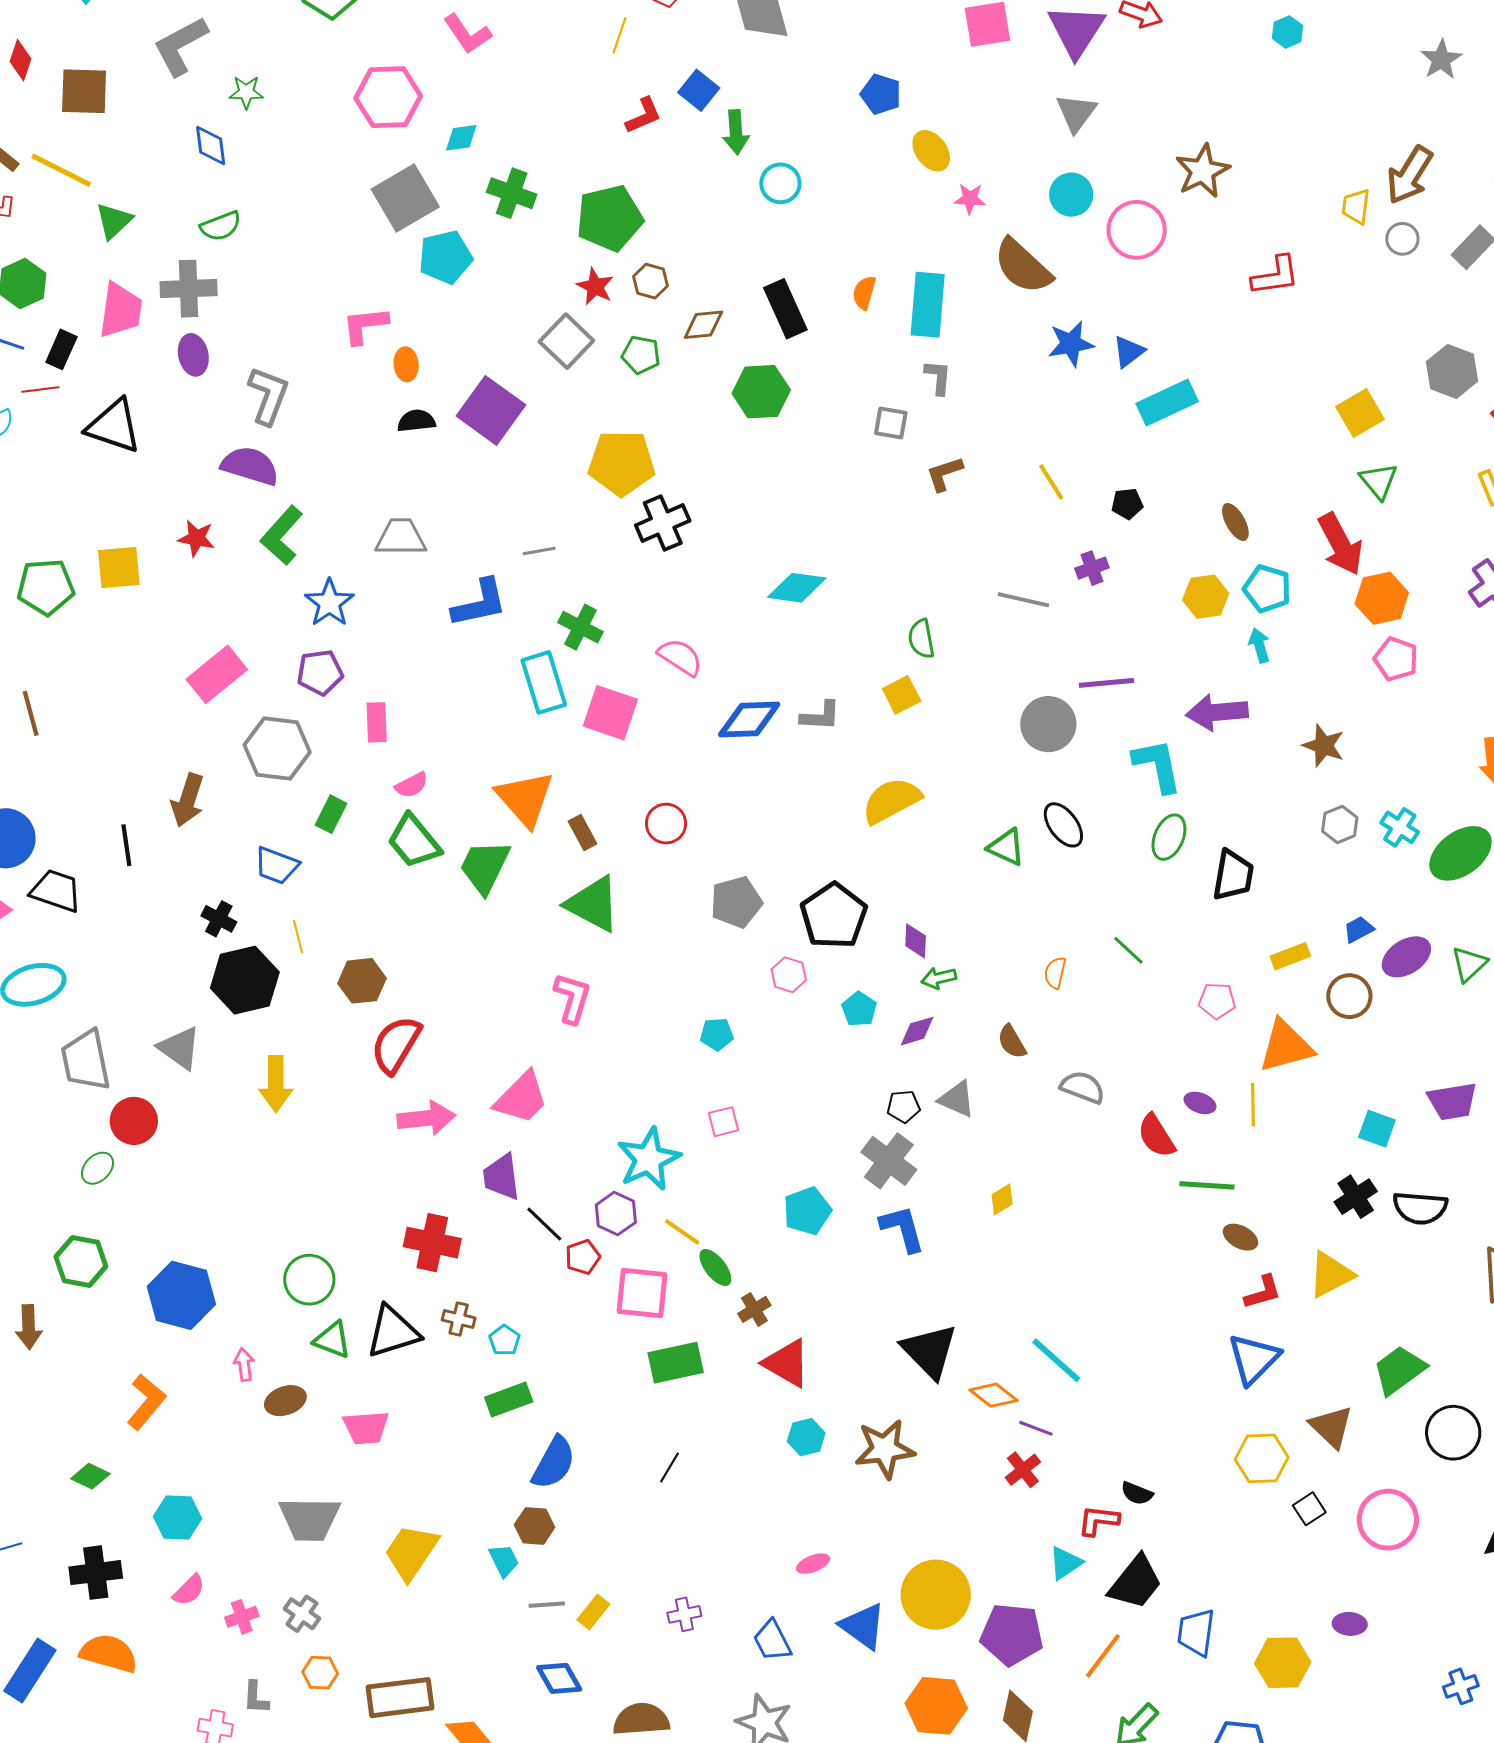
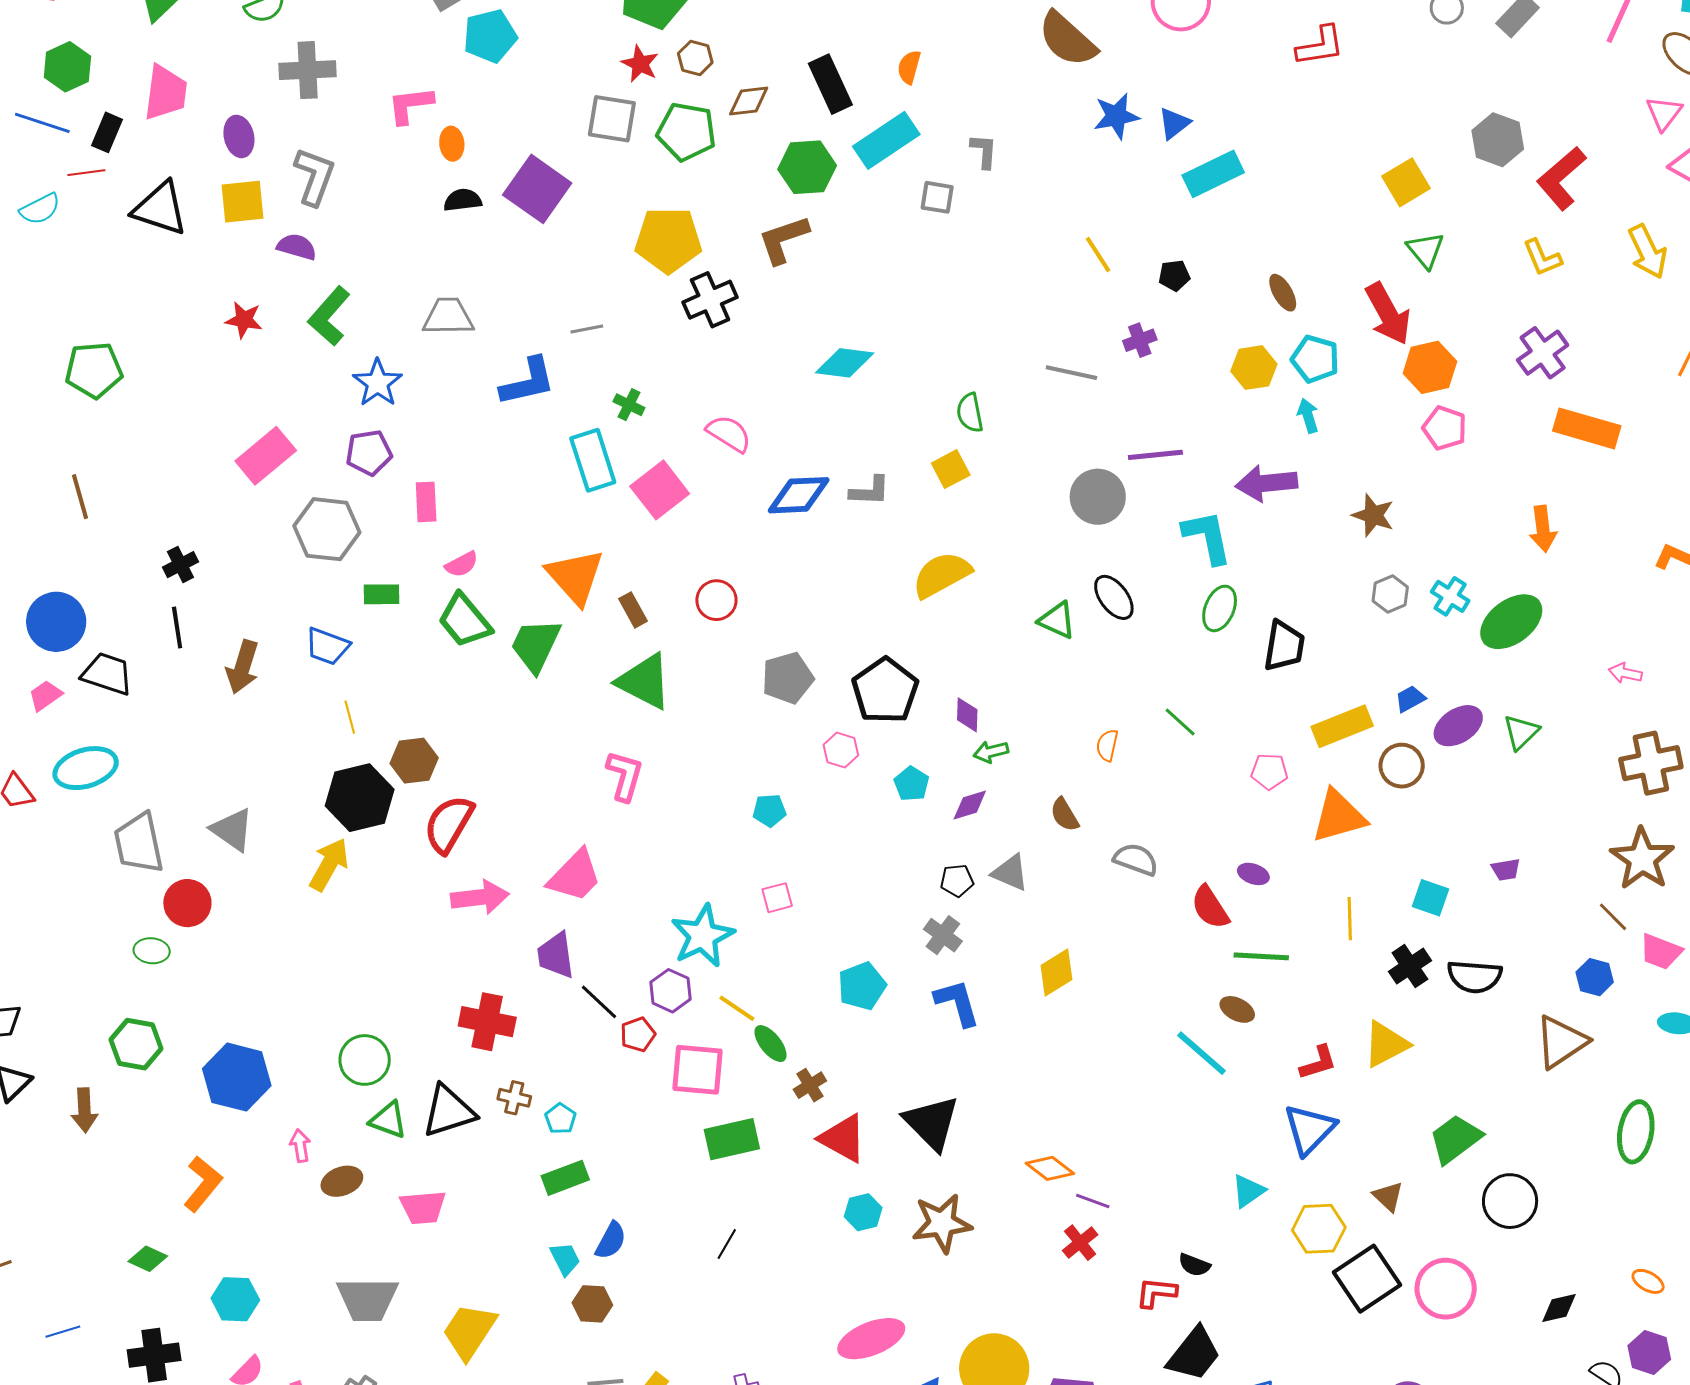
gray cross: (189, 289) -> (308, 70), moved
cyan rectangle: (928, 305) -> (886, 140), moved, turned 52
gray square: (566, 341) -> (612, 119), turned -34
green pentagon: (641, 355) -> (686, 132), size x1.5
purple semicircle: (250, 466) -> (297, 247), size x0.7
brown L-shape: (944, 474) -> (783, 239), moved, size x1.4
yellow square: (119, 568) -> (242, 202), moved
green cross: (580, 627) -> (629, 405), size x0.7
pink square: (610, 713) -> (660, 490), turned 34
brown arrow: (188, 800) -> (243, 667), moved
green rectangle: (331, 814) -> (381, 594), turned 63
black cross: (219, 919) -> (180, 565), moved, turned 36
yellow rectangle: (1290, 956) -> (1342, 726), size x1.5
black hexagon: (245, 980) -> (360, 798), moved
yellow arrow: (276, 1084) -> (329, 864), turned -150
purple trapezoid: (1452, 1101) -> (1506, 870), size x0.6
yellow line: (1253, 1105) -> (1350, 919), moved
gray cross: (889, 1161) -> (943, 935), size x0.7
green ellipse: (97, 1168) -> (152, 951), turned 52
yellow diamond: (1002, 1199) -> (1056, 972), size x1.5
brown ellipse: (1240, 1237) -> (1237, 1009), moved
black triangle: (930, 1351) -> (932, 1123), moved
cyan line: (1056, 1360) -> (1201, 1053), moved
brown triangle: (1331, 1427) -> (1388, 1196), size x0.7
blue semicircle: (554, 1463) -> (611, 1241), size x0.7
black square: (1309, 1509) -> (1367, 1279), size x2.0
cyan trapezoid: (504, 1560) -> (565, 1259), moved
cyan triangle: (1065, 1563) -> (1248, 1191), moved
pink ellipse: (813, 1564) -> (871, 1339), size x2.0

